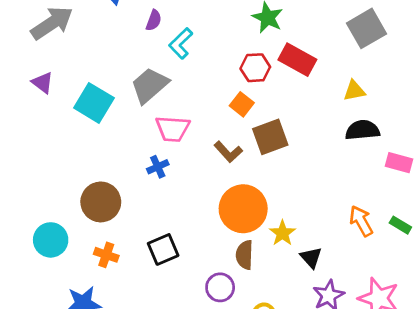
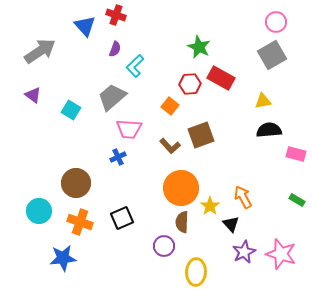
cyan square: (94, 103) -> (71, 110), size x0.7
orange square: (242, 104) -> (170, 106), moved
orange arrow: (361, 221) -> (243, 197), moved
orange cross: (106, 255) -> (80, 222), size x1.4

